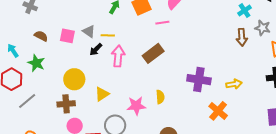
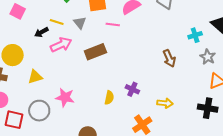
gray triangle: (89, 31) -> (80, 23), moved
brown arrow: (242, 37) -> (169, 58), moved, turned -36
pink arrow: (118, 56) -> (61, 45), turned 45
purple cross: (199, 80) -> (132, 89), size x0.6
yellow semicircle: (160, 97) -> (109, 98), moved

